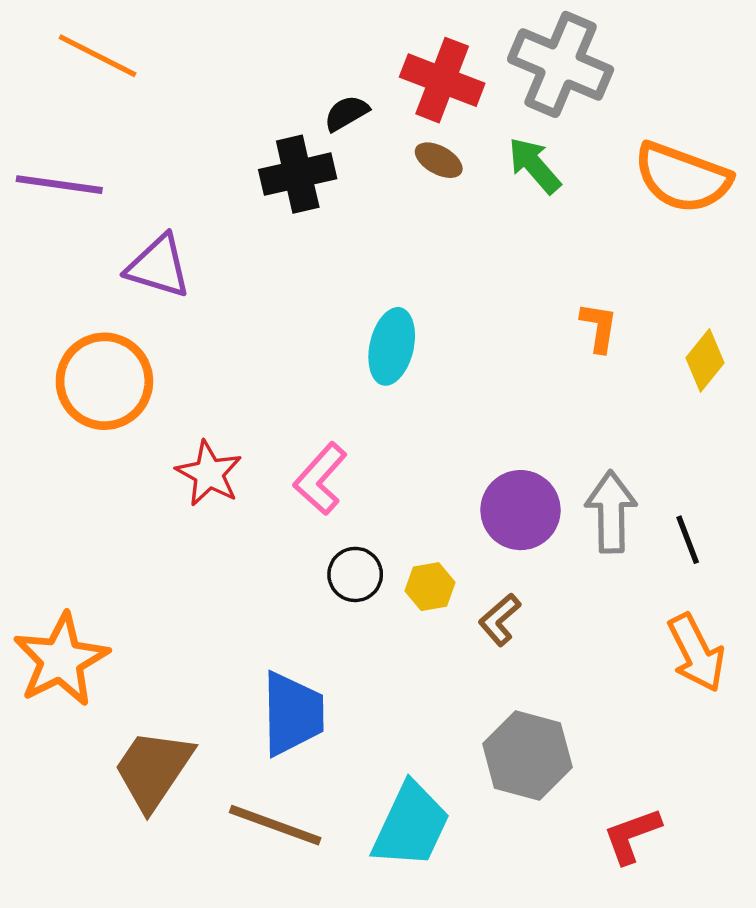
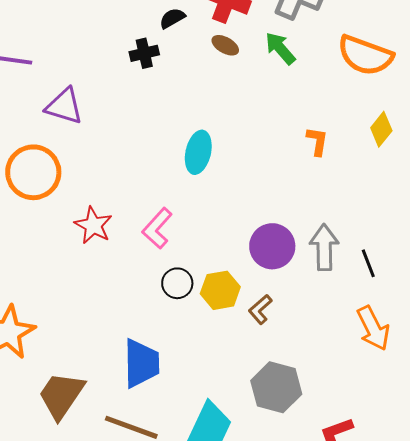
black cross: (298, 174) -> (144, 53), size x0.7
yellow diamond: (705, 360) -> (381, 129), moved
yellow hexagon: (430, 587) -> (220, 290), size x1.4

